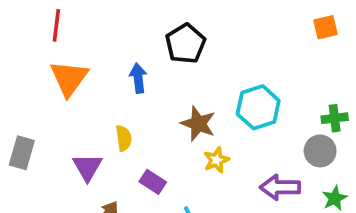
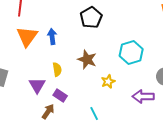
blue arrow: (138, 78) -> (52, 36), moved
brown star: (198, 124) -> (87, 59), moved
purple rectangle: (153, 182) -> (60, 95), moved

